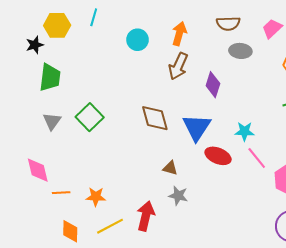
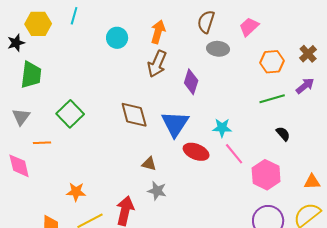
brown semicircle: (228, 23) -> (206, 22), turned 110
gray triangle: (52, 121) -> (21, 117), moved
orange line: (61, 193) -> (42, 143), moved

